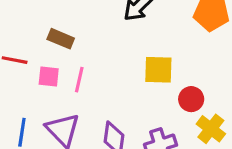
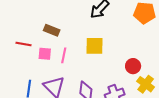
yellow square: (158, 70) -> (95, 46), moved

